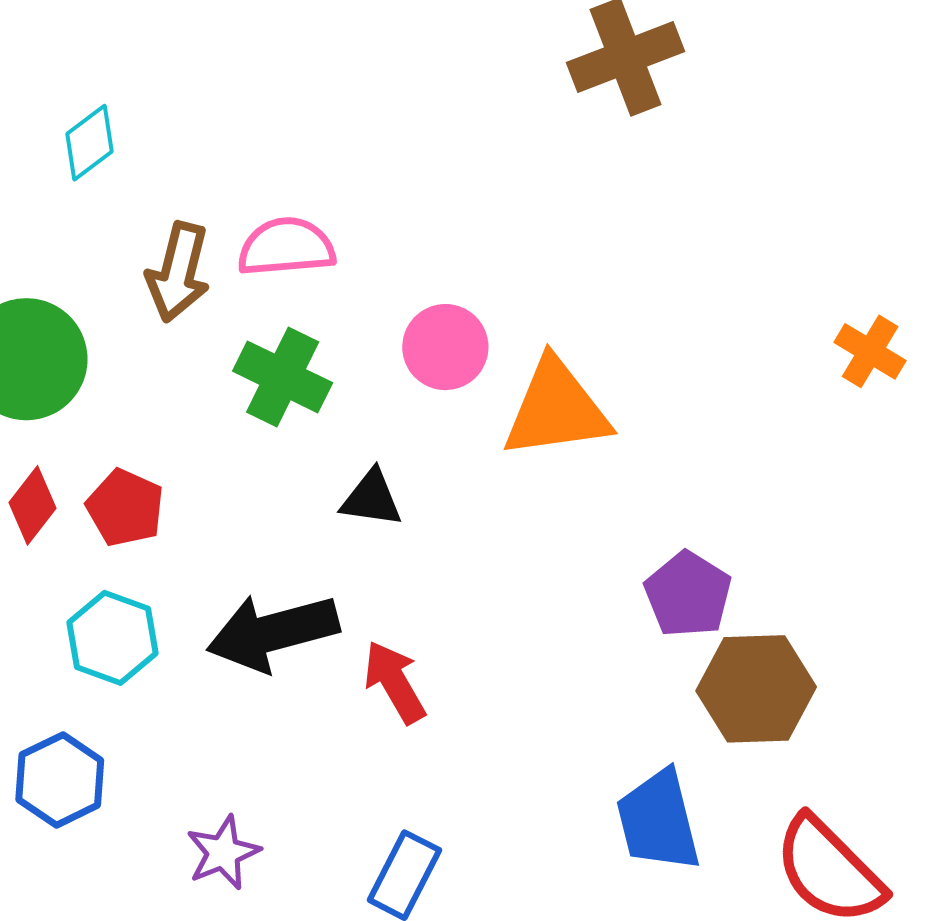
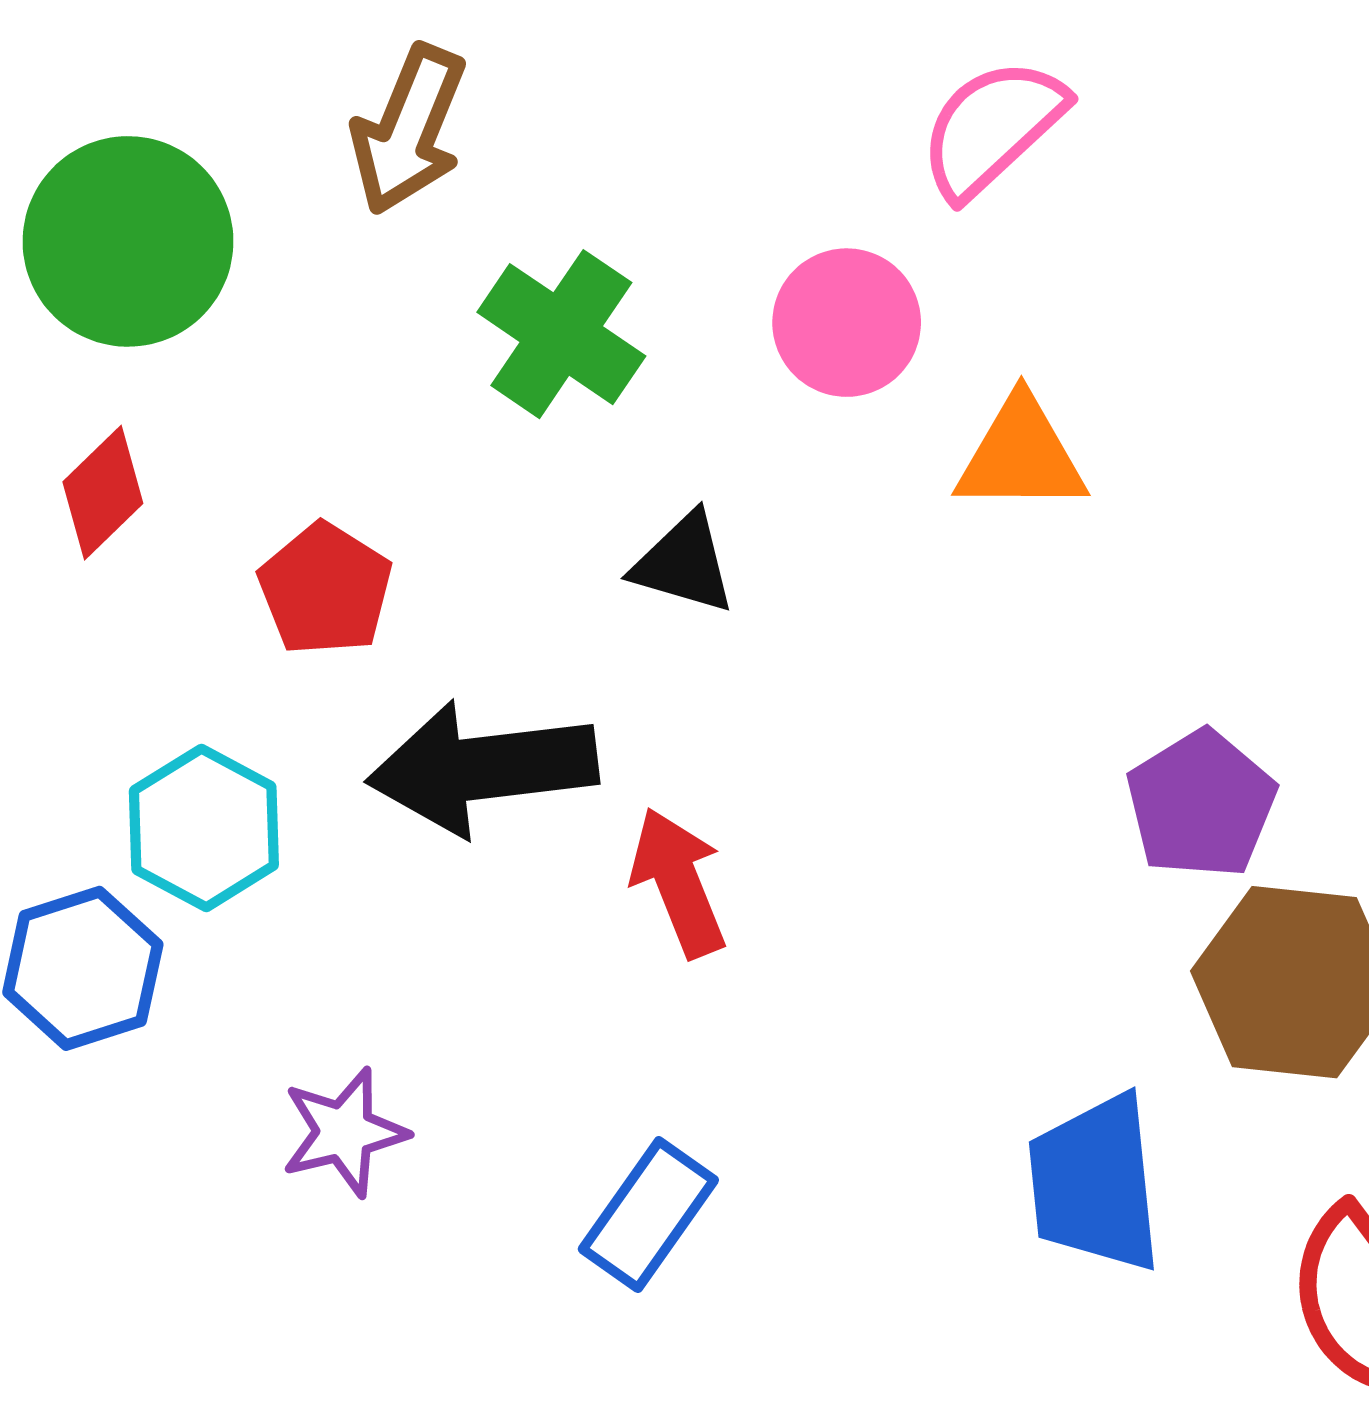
pink semicircle: (286, 247) -> (992, 128), moved, turned -46
orange triangle: (556, 409) -> (1021, 455), size x0.7
red pentagon: (125, 508) -> (325, 589), moved
cyan hexagon: (112, 638) -> (204, 828), moved

